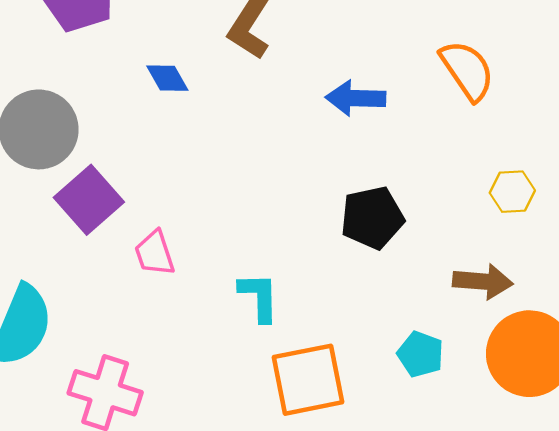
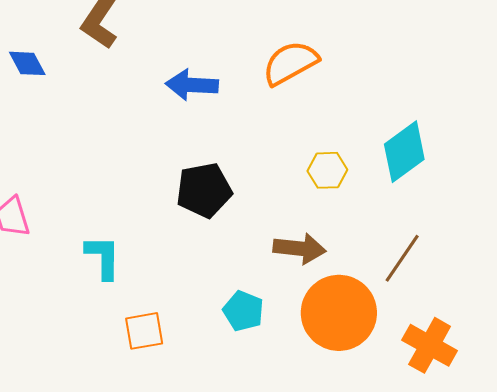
orange semicircle: (467, 70) -> (290, 63), turned -86
orange square: (308, 380) -> (144, 331), size x0.6

